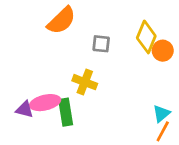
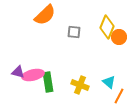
yellow cross: (85, 82) -> (80, 85), moved
purple triangle: (25, 109) -> (18, 72), moved
cyan triangle: (161, 114) -> (109, 82), moved, turned -40

